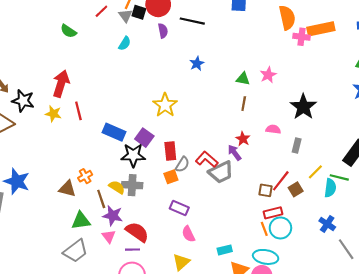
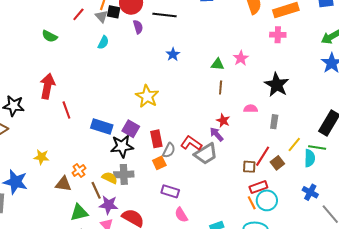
pink cross: (302, 37) -> (278, 35), moved
yellow star: (53, 114) -> (41, 157), moved

